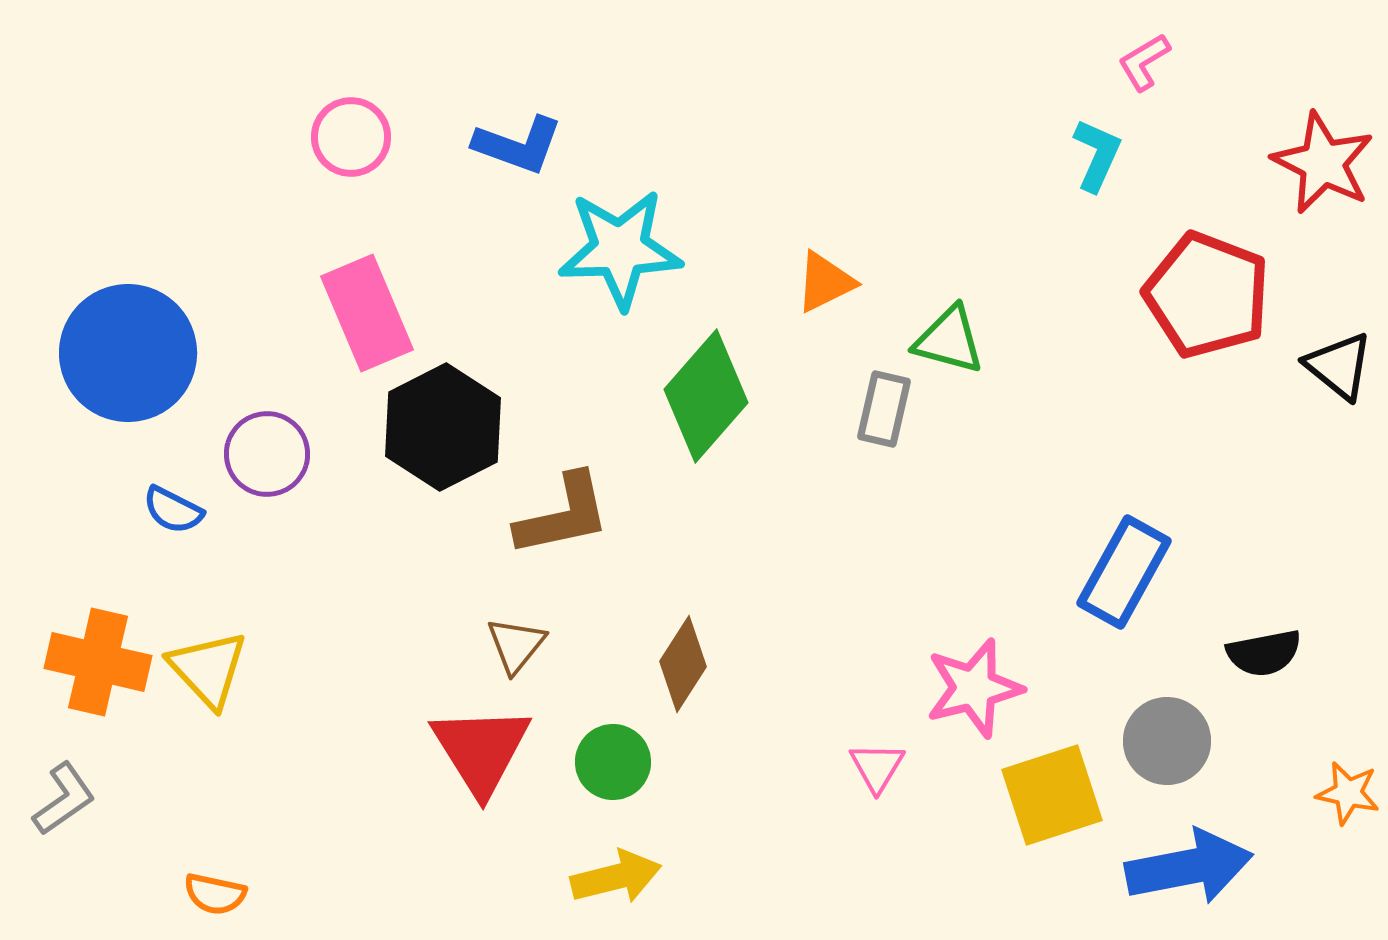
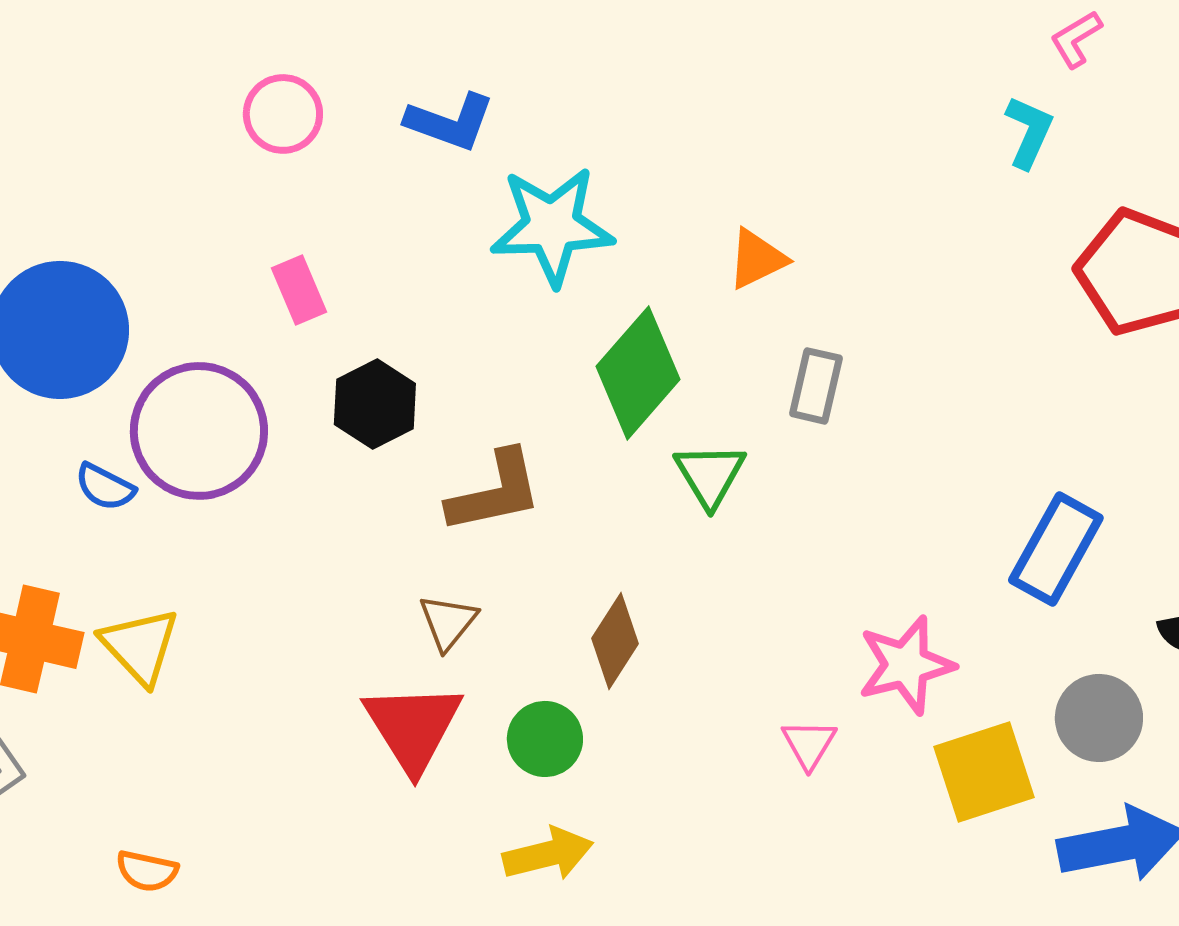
pink rectangle: (367, 313) -> (299, 290), size x0.6
green triangle: (949, 340) -> (710, 475), moved, turned 44
black hexagon: (443, 427) -> (375, 404), size x0.7
purple circle: (267, 454) -> (199, 431), size x1.6

